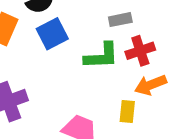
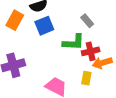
gray rectangle: (120, 20) -> (87, 21), turned 56
red cross: (140, 51) -> (91, 51), moved

